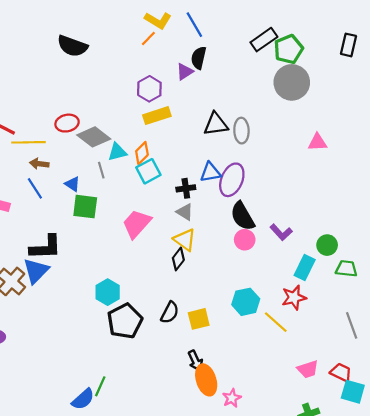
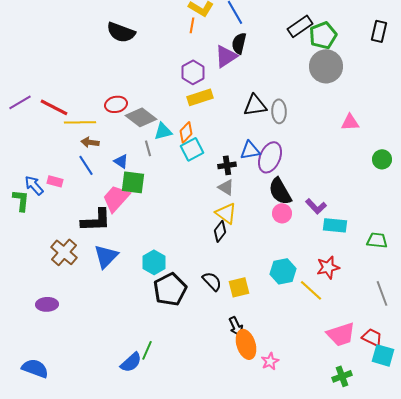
orange line: (148, 39) -> (192, 25), turned -35
purple triangle: (185, 72) -> (226, 56), size x1.4
pink trapezoid: (137, 224) -> (116, 198), moved
green circle: (327, 245) -> (382, 159), moved
cyan rectangle: (305, 268) -> (335, 225), moved, turned 70
blue triangle: (36, 271) -> (106, 256), moved
black semicircle: (170, 312) -> (212, 281), turned -70
pink trapezoid: (308, 369) -> (341, 334), size x1.4

